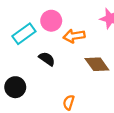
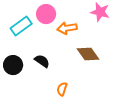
black semicircle: (47, 59) -> (42, 61), moved
black circle: (15, 87) -> (13, 65), moved

